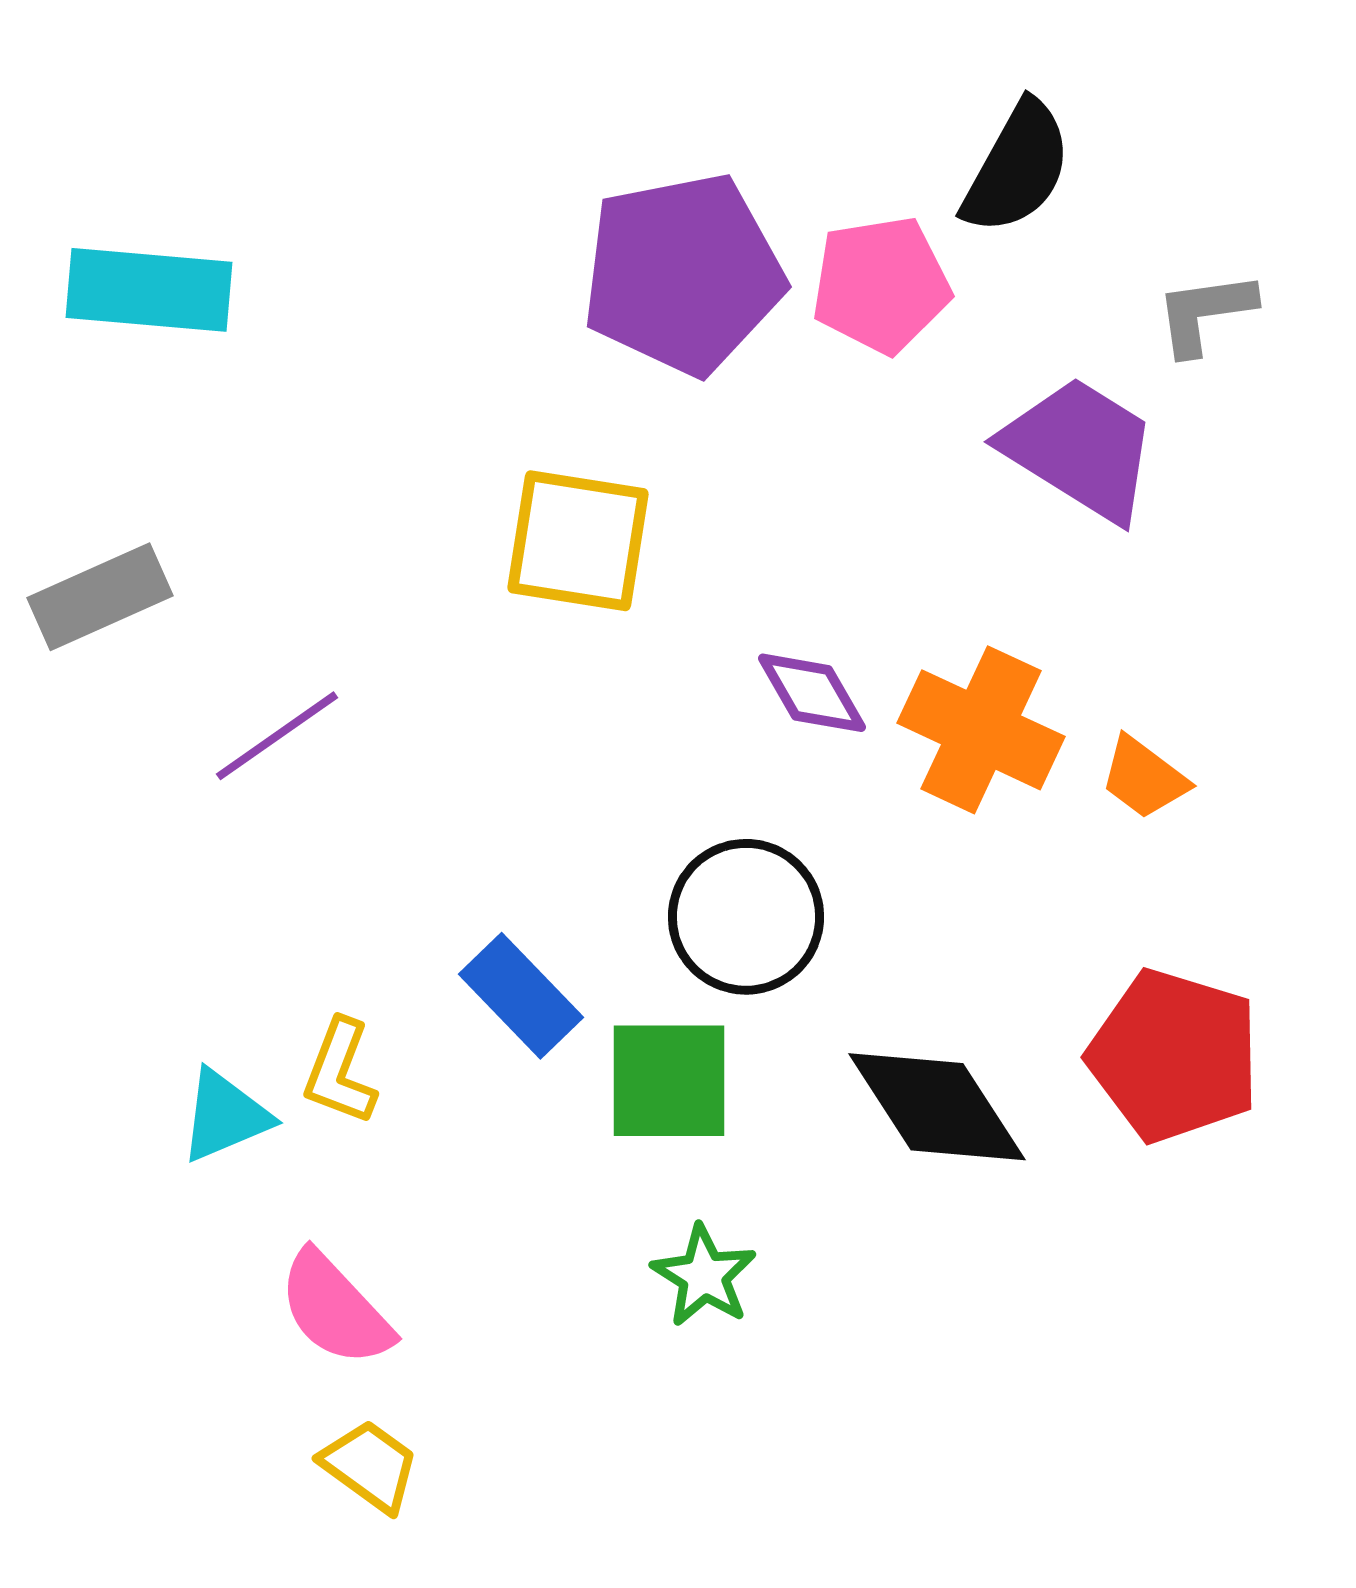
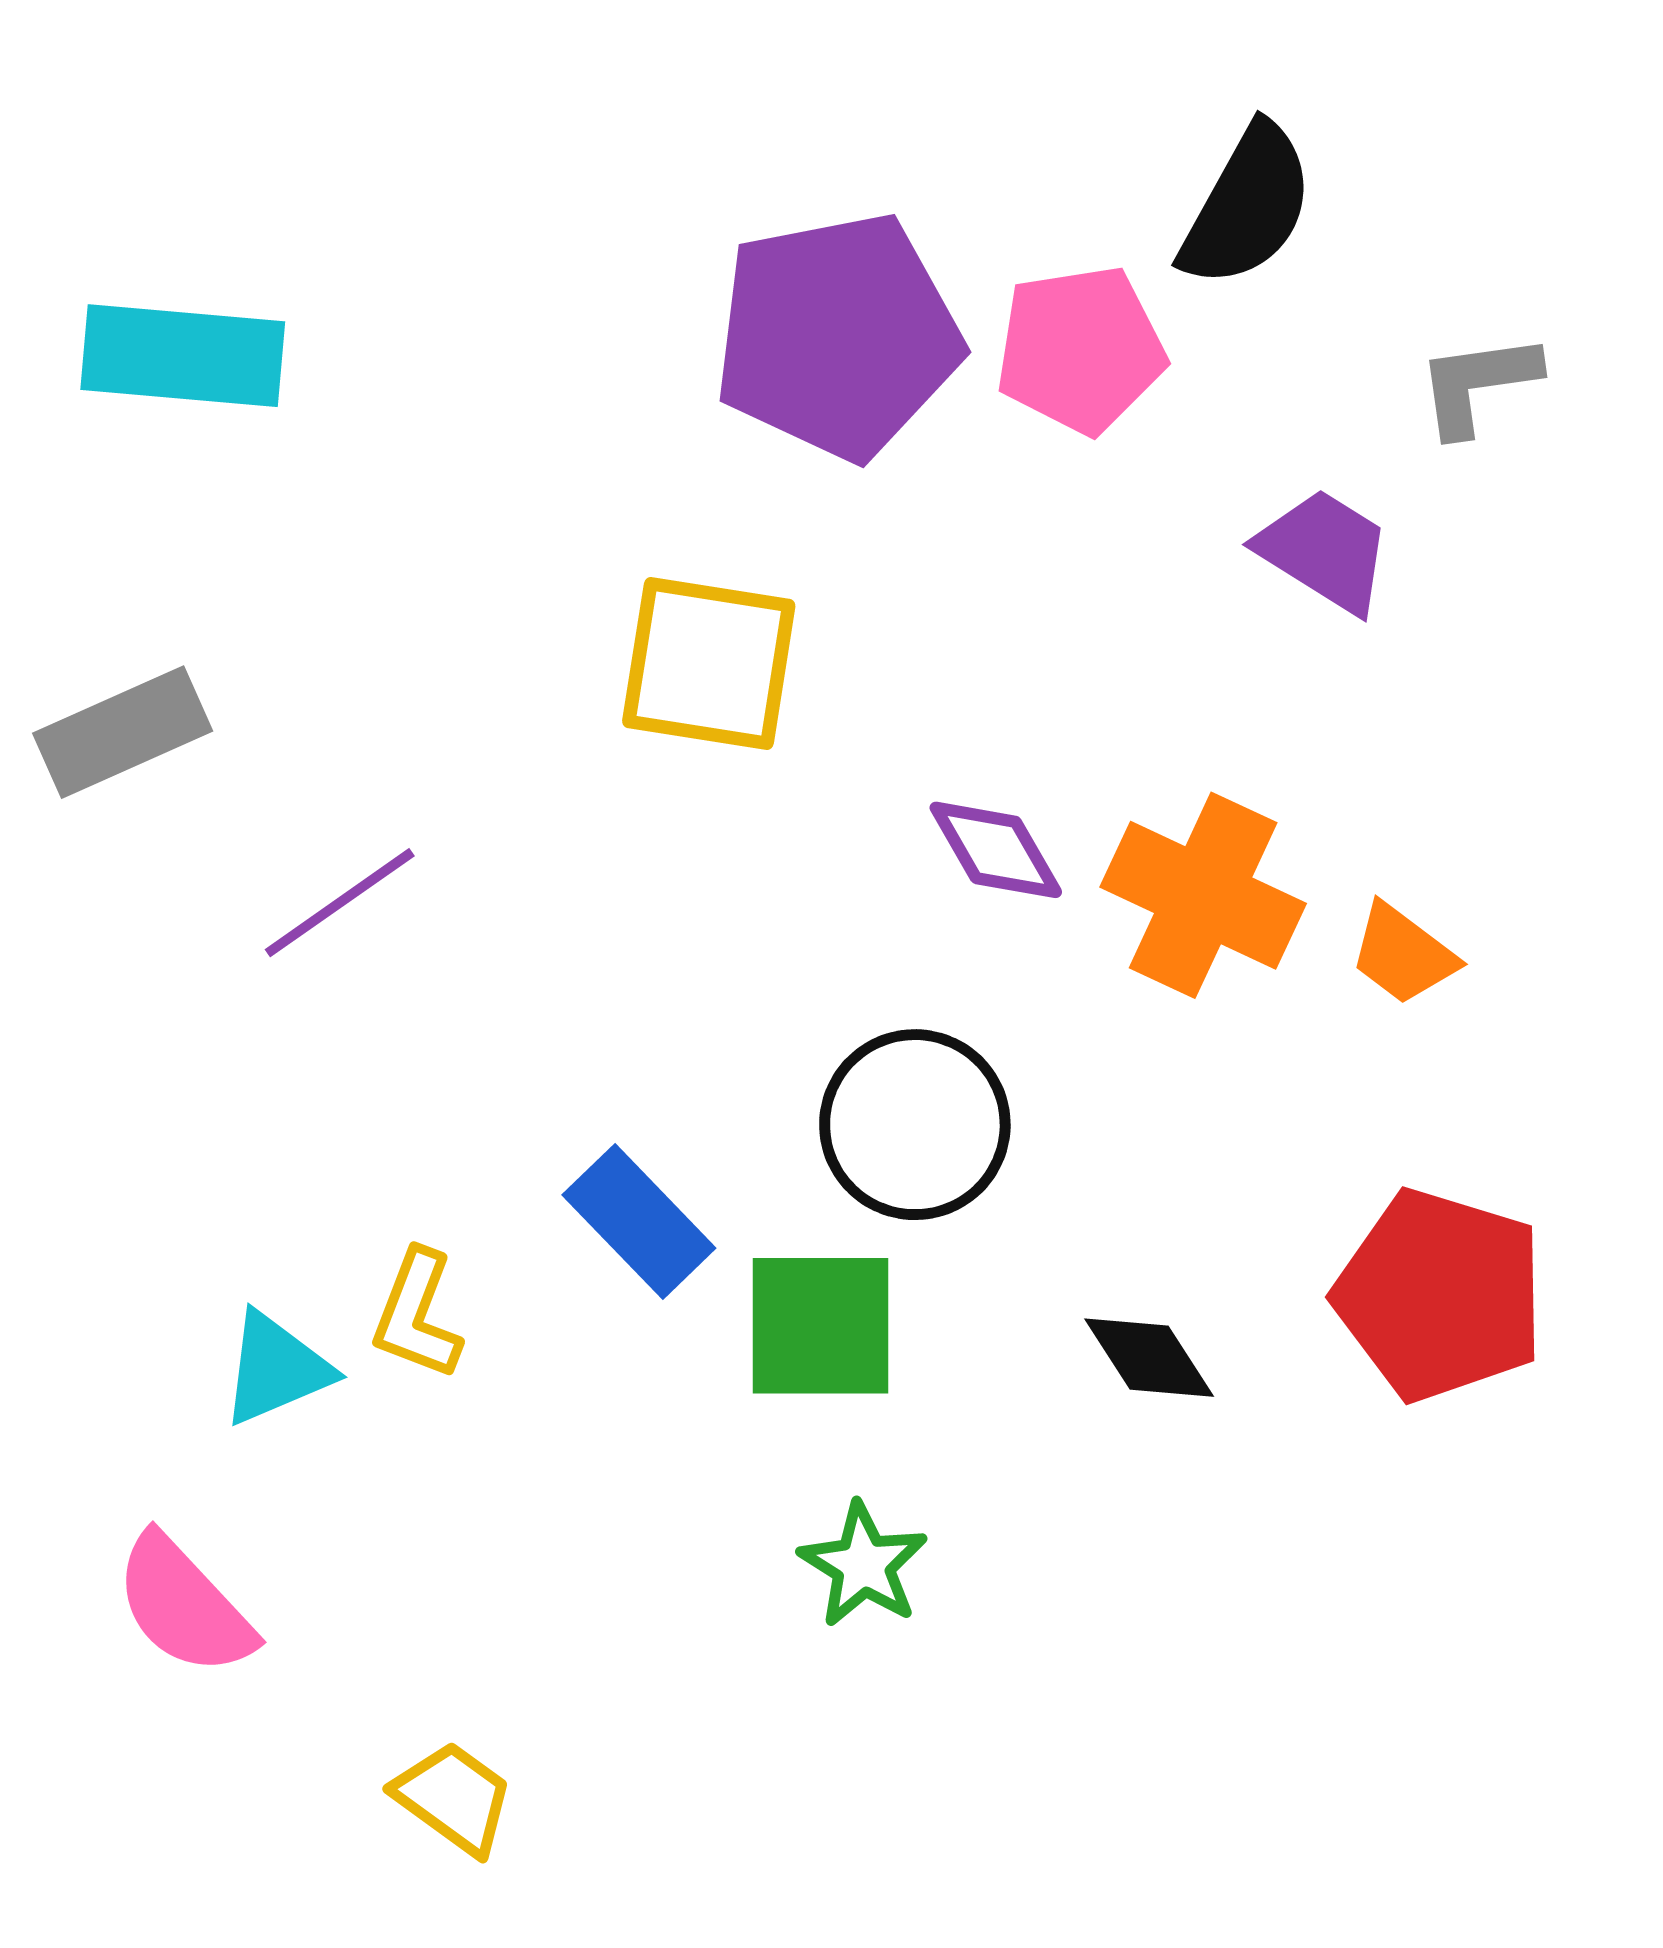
purple trapezoid: (1080, 449) -> (1325, 551), size x0.7
black diamond: (937, 1107) -> (1149, 1358), size x0.6
pink semicircle: (335, 1309) -> (184, 1605), moved

